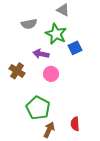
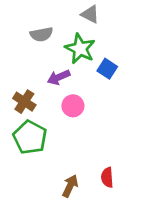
blue square: (75, 48) -> (107, 69), turned -32
purple arrow: (41, 54) -> (59, 77), turned -35
green pentagon: (38, 108) -> (30, 137), moved

